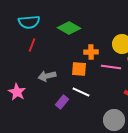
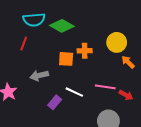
cyan semicircle: (29, 22) -> (34, 20), moved
pink line: (111, 67) -> (105, 87), moved
orange square: (79, 69) -> (66, 59), moved

